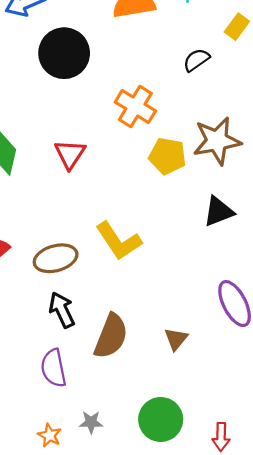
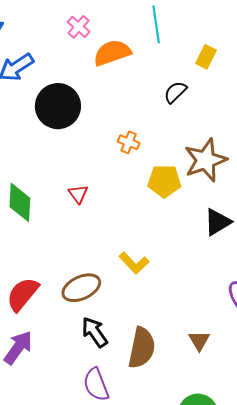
orange cross: (135, 106) -> (129, 142), size x0.6
red triangle: (70, 154) -> (78, 194), size x0.7
yellow L-shape: (119, 241) -> (134, 263), size x0.7

